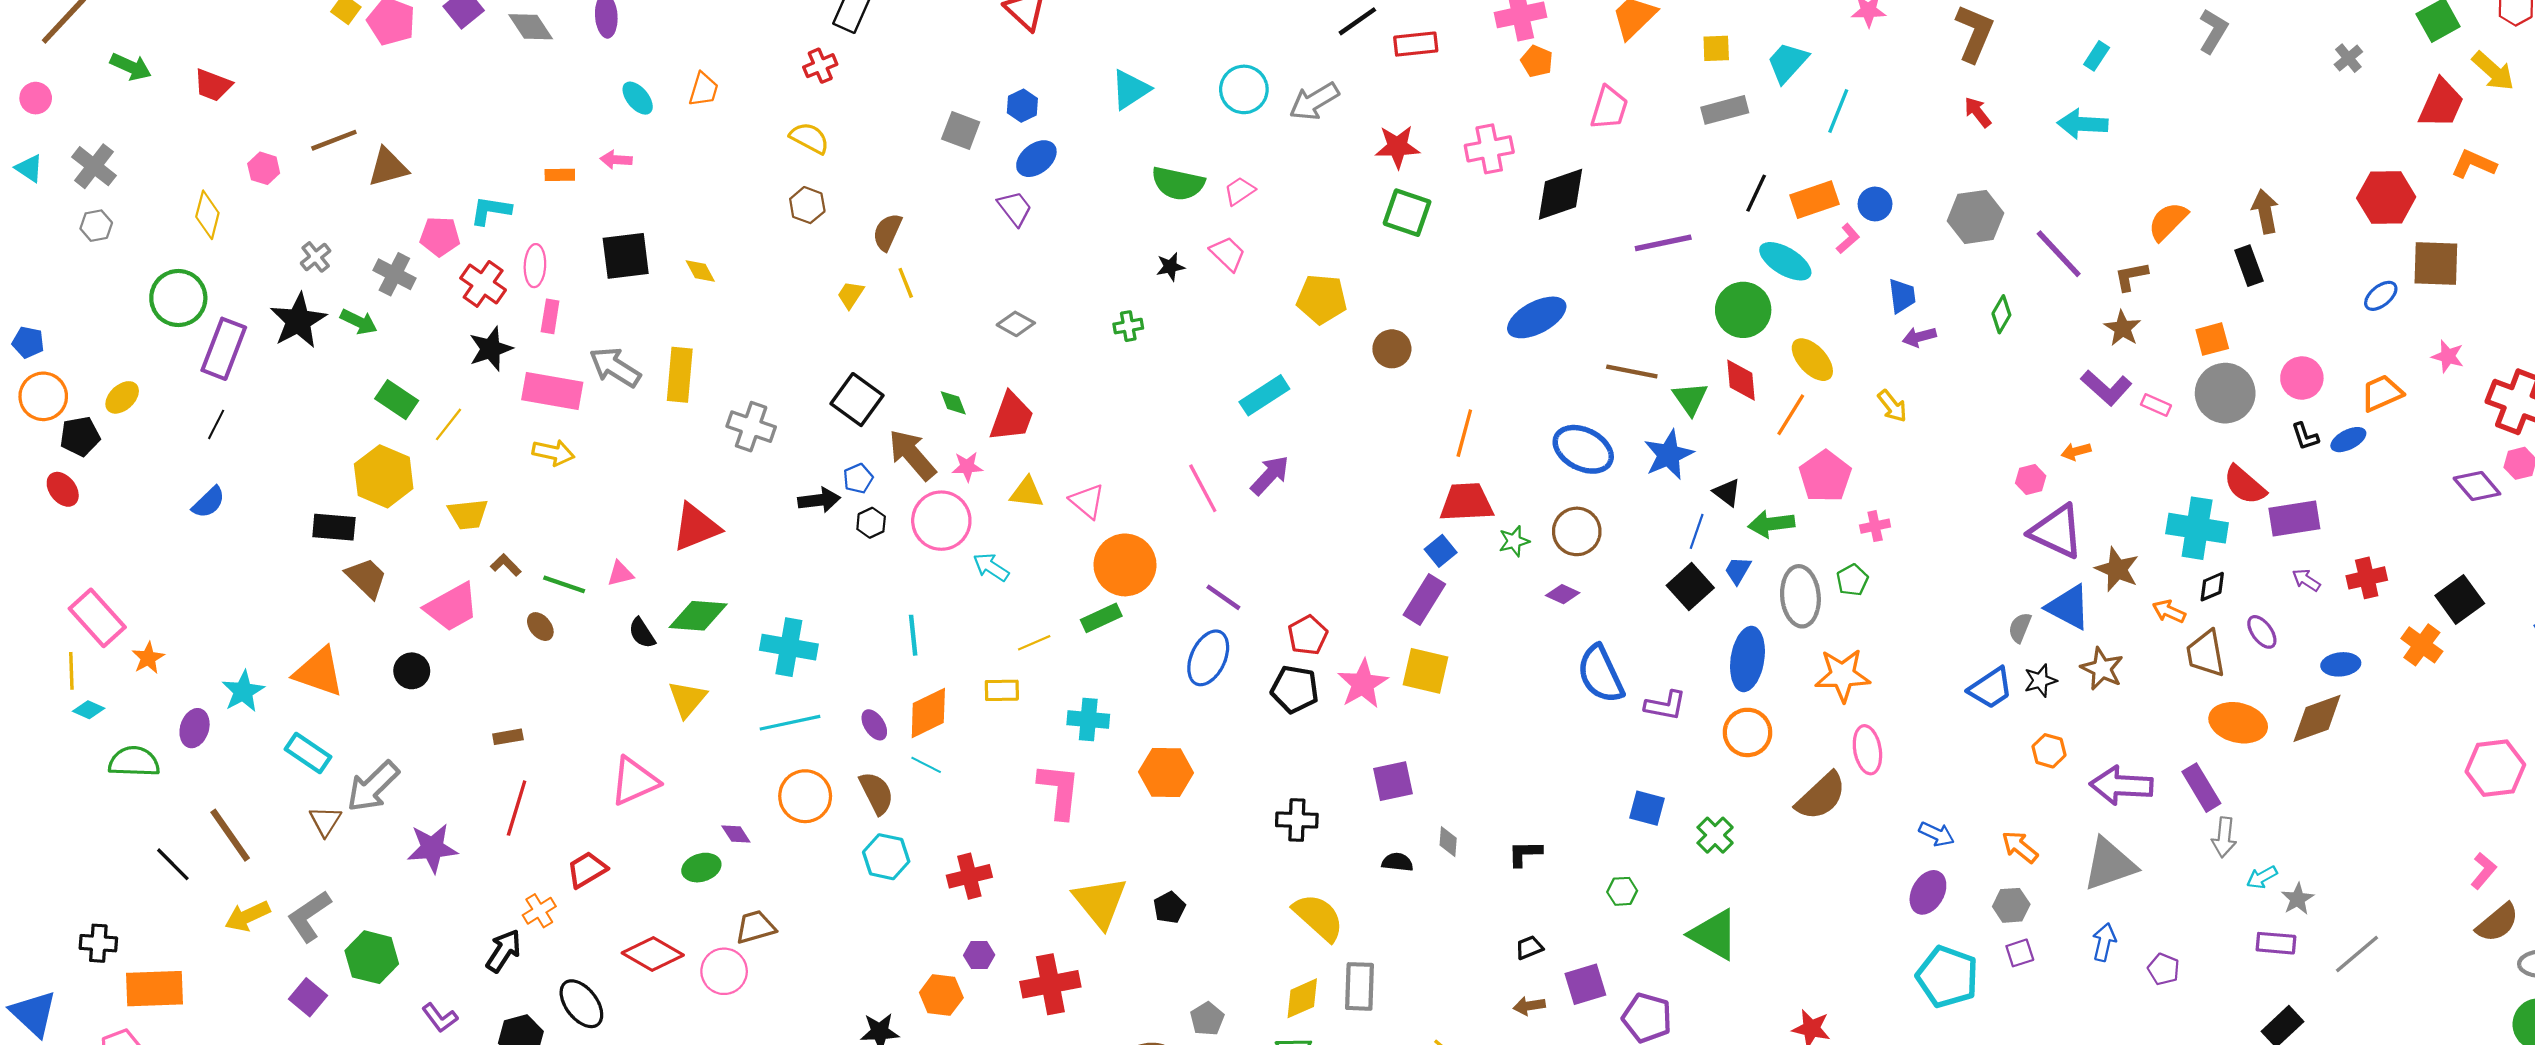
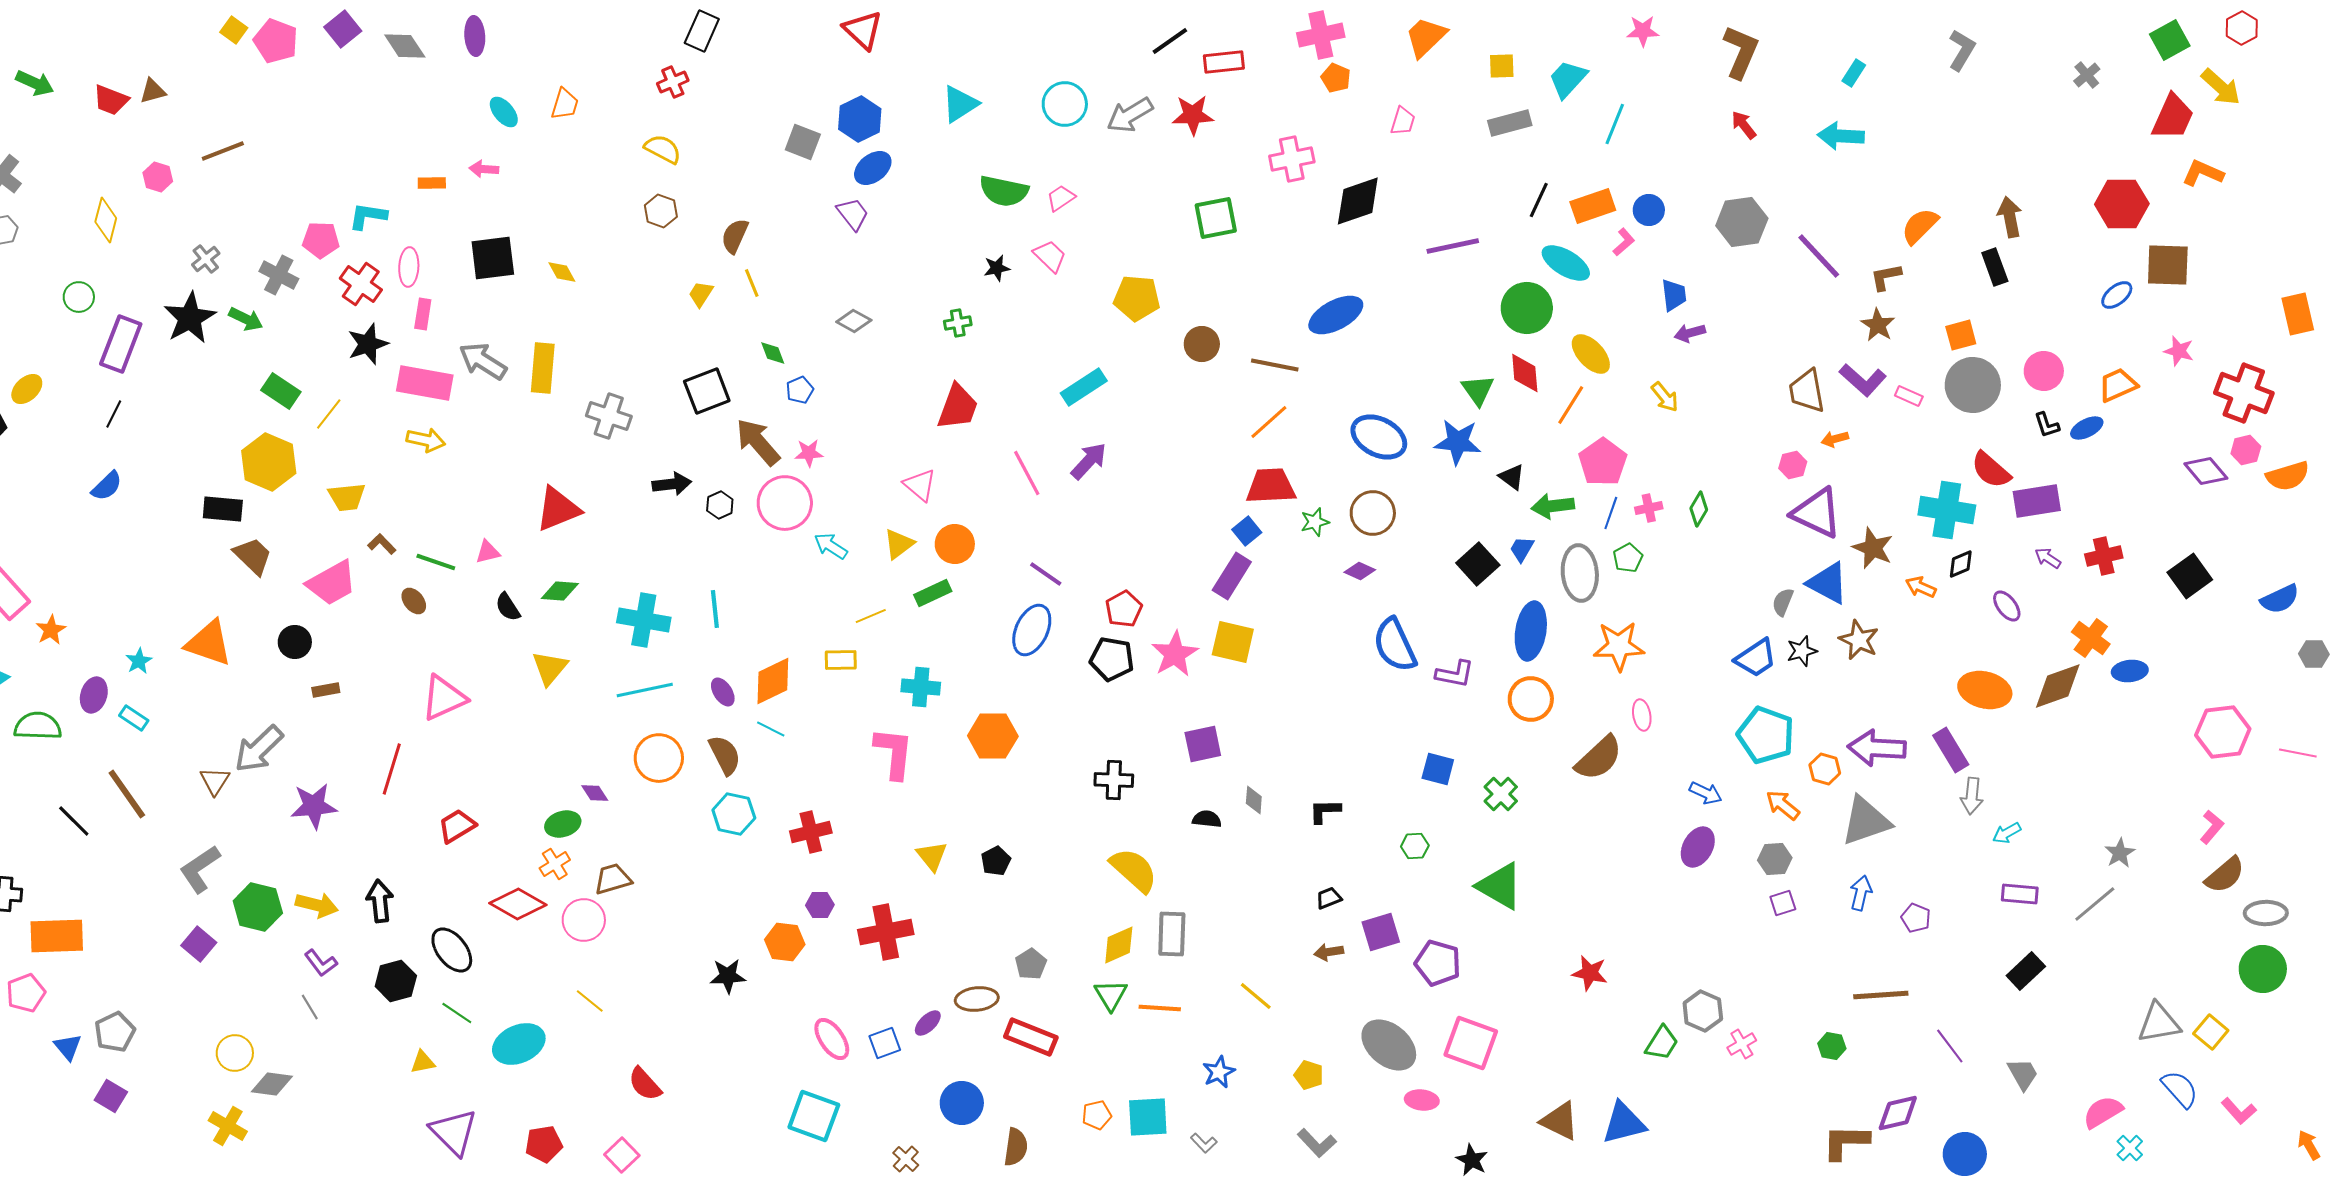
blue hexagon: (1022, 106) -> (860, 119), size x1.5
pink trapezoid: (1609, 108) -> (1403, 121), size x0.7
red star: (1397, 147) -> (1193, 115), moved
brown triangle: (388, 167) -> (153, 91), moved, size x0.7
green square: (1407, 213) -> (1216, 218), turned -30
green circle: (178, 298) -> (79, 297), size x0.6
green diamond: (2001, 314) -> (1699, 509), moved
brown line: (1632, 371) -> (1275, 365), moved
black square: (857, 400) -> (707, 391), turned 33
green diamond: (953, 403) -> (773, 353), moved
red trapezoid: (1012, 417) -> (958, 407), moved
orange line: (1464, 433) -> (1269, 422), turned 33
blue star: (1669, 455) -> (1458, 442), turned 30
blue pentagon: (858, 478) -> (800, 390), moved
yellow triangle: (1027, 493) -> (899, 544), moved, turned -44
blue line: (1697, 531) -> (1611, 513), moved
orange circle: (1125, 565) -> (955, 544), size x0.7
green diamond: (698, 616) -> (560, 591), size x0.7
cyan line: (913, 635) -> (715, 609), moved
orange cross: (2422, 645) -> (2091, 638), moved
brown trapezoid: (2206, 654) -> (1807, 391), moved
blue ellipse: (2341, 664) -> (2130, 671), moved
cyan star: (243, 691) -> (139, 661), size x0.7
brown rectangle: (508, 737) -> (326, 690), moved
pink ellipse: (1867, 750) -> (1642, 715), size x0.7
orange hexagon: (2049, 751) -> (1825, 769), moved
cyan rectangle: (308, 753) -> (134, 718), moved, size x0.7
pink triangle: (634, 781) -> (444, 698), moved
gray star: (2298, 899) -> (2120, 853), moved
yellow triangle: (1100, 902) -> (932, 856), size x0.6
orange cross: (539, 911) -> (555, 864), moved
yellow arrow: (247, 916) -> (317, 905), moved, turned -141
black arrow: (504, 951) -> (380, 901), turned -39
cyan pentagon: (1947, 977) -> (1766, 735), moved

